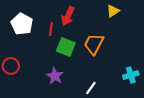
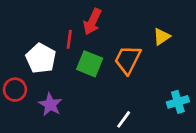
yellow triangle: (113, 11) -> (162, 37), moved
white pentagon: (22, 24) -> (41, 58), moved
purple star: (55, 76) -> (50, 105), moved

